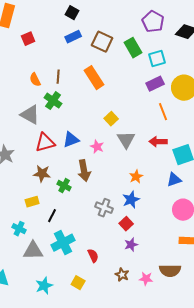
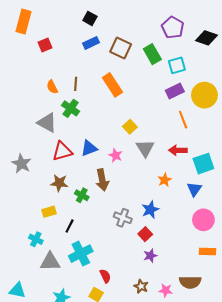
orange star: (136, 177) -> (165, 180), moved
blue triangle: (174, 180) -> (194, 189), turned -35
red semicircle: (93, 256) -> (105, 276), moved

